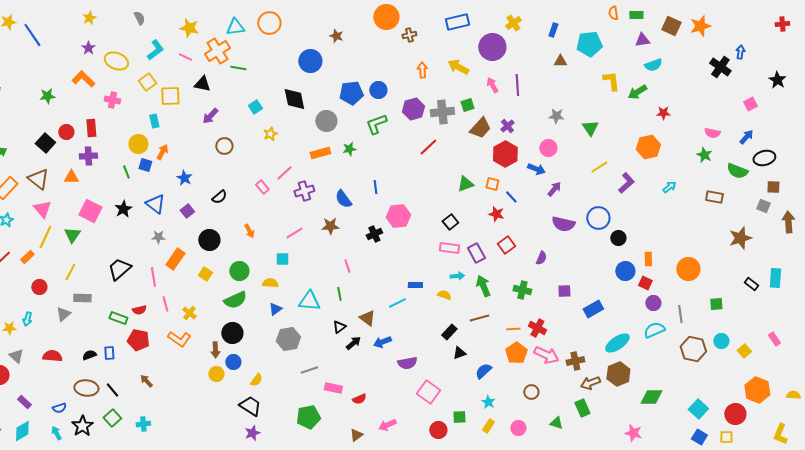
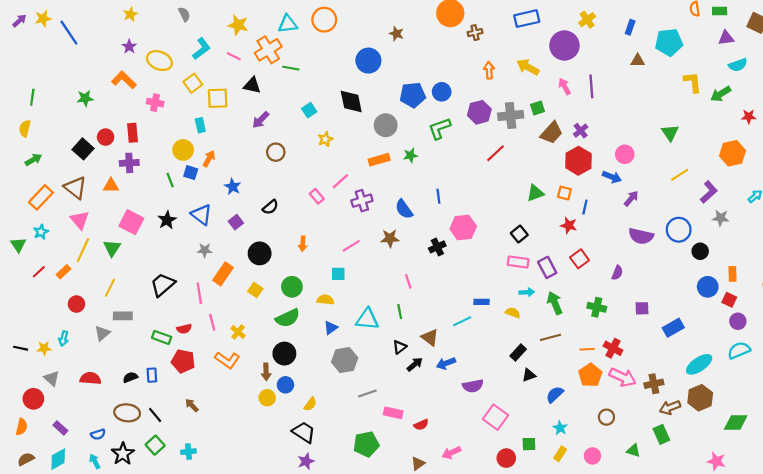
gray star: (556, 116) -> (721, 218), moved
blue line: (511, 197) -> (585, 207), turned 56
orange arrow: (249, 231) -> (303, 244), turned 32

